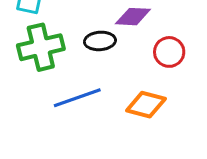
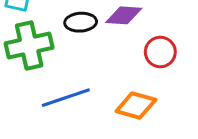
black ellipse: (100, 41) -> (81, 22), moved

